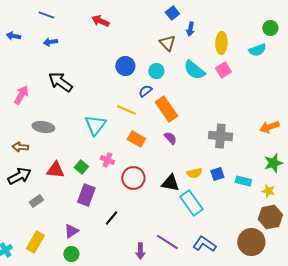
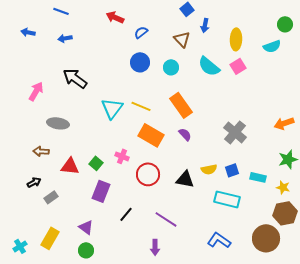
blue semicircle: (145, 91) -> (141, 32), moved
cyan triangle: (95, 125) -> (112, 108), moved
gray cross: (220, 136) -> (235, 132), turned 35
orange rectangle: (136, 139) -> (151, 135), size x1.4
brown arrow: (20, 147) -> (41, 151), moved
black arrow: (19, 176) -> (34, 182), moved, size x0.6
cyan rectangle: (191, 203) -> (227, 199), moved, turned -40
purple triangle: (71, 231) -> (86, 227), turned -49
purple line: (167, 242) -> (166, 219), moved

